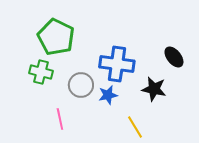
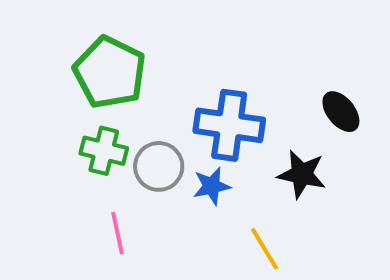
green cross: (41, 72) -> (104, 151), moved

